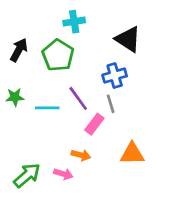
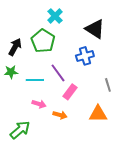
cyan cross: (74, 22) -> (55, 16), turned -35
black arrow: (19, 50) -> (15, 47), moved
gray line: (111, 104) -> (108, 85), moved
pink arrow: (63, 174) -> (39, 104), moved

